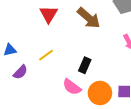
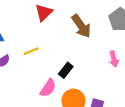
pink semicircle: (72, 87) -> (48, 88), turned -108

